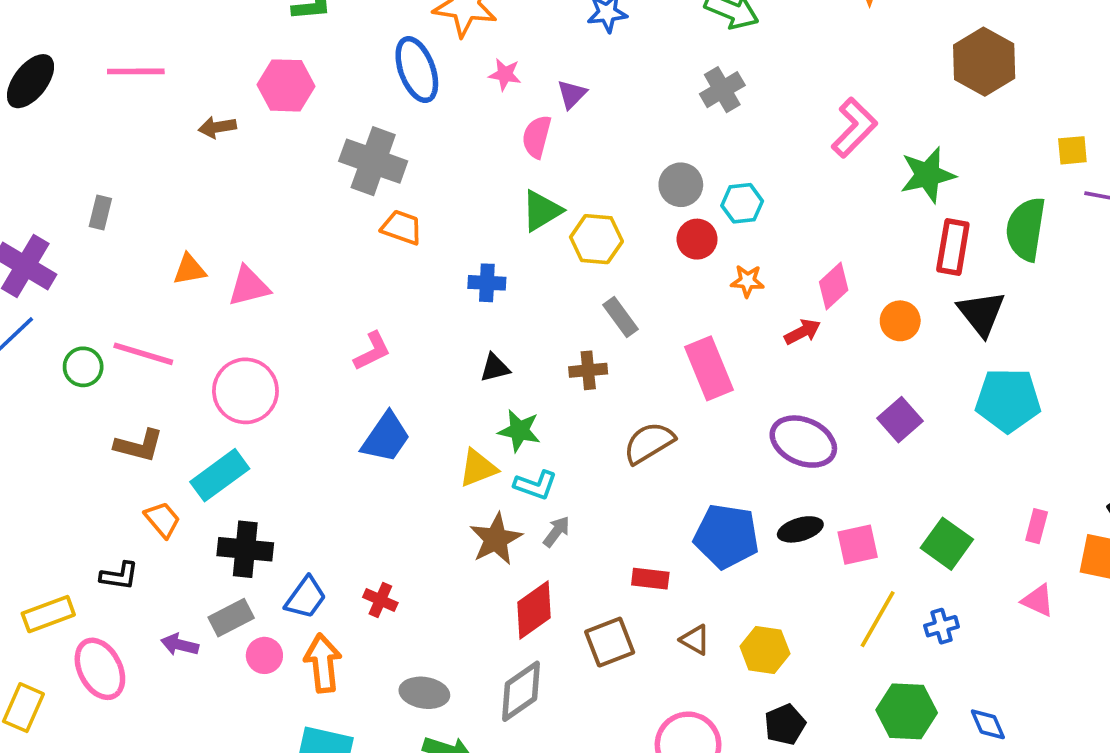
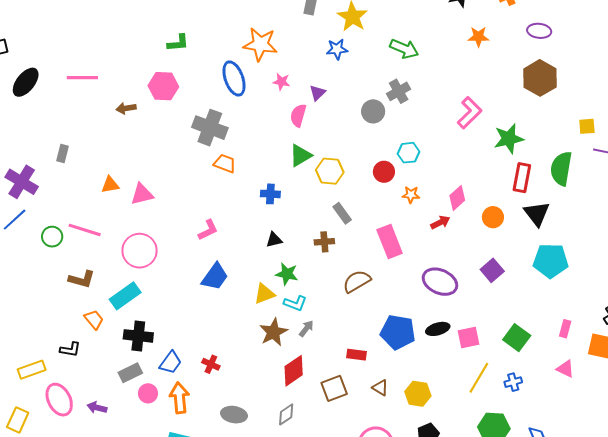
gray circle: (681, 185) -> (373, 111), moved
purple arrow: (180, 645) -> (97, 408), moved
gray diamond: (521, 691) -> (286, 414), size x0.7

